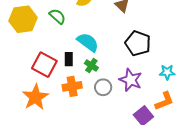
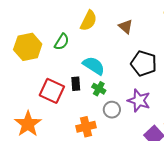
green semicircle: (57, 16) -> (62, 42), turned 84
orange cross: (72, 86) -> (86, 127), moved
orange star: (35, 97) -> (28, 124), moved

